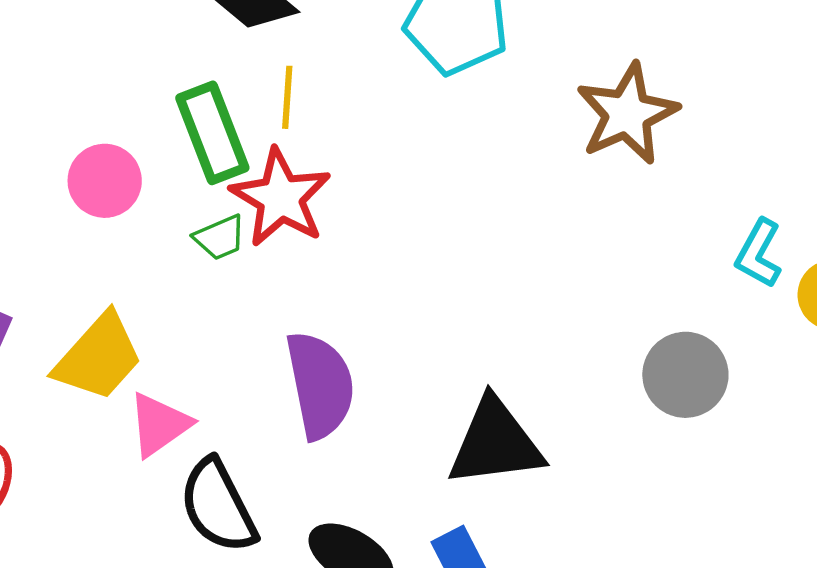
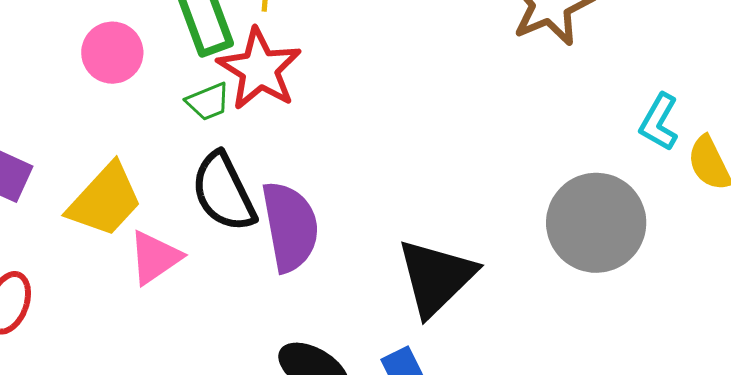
gray circle: (685, 375) -> (596, 223), size x1.4
black triangle: (495, 443) -> (436, 277), turned -38
black semicircle: (218, 506) -> (224, 192), moved

